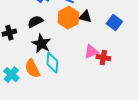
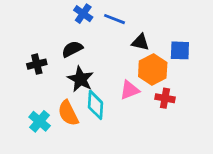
orange hexagon: (68, 18) -> (153, 70), moved
blue square: (114, 23) -> (180, 50), turned -35
pink triangle: (91, 52) -> (130, 90), moved

